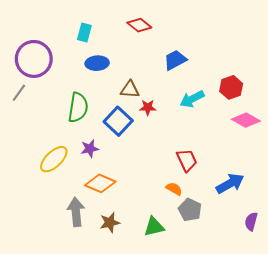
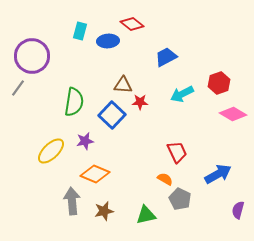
blue ellipse: (97, 63) -> (108, 41), moved

